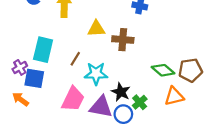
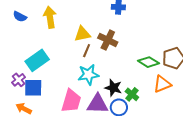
brown cross: (123, 40) -> (108, 40), turned 30
cyan rectangle: (43, 50) -> (37, 60), turned 50
brown line: (75, 59) -> (87, 51), moved

